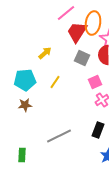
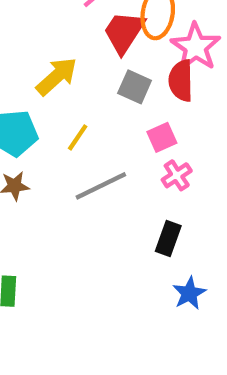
yellow arrow: (45, 53) -> (57, 76), size x1.5
gray line: (59, 136) -> (101, 186), moved

